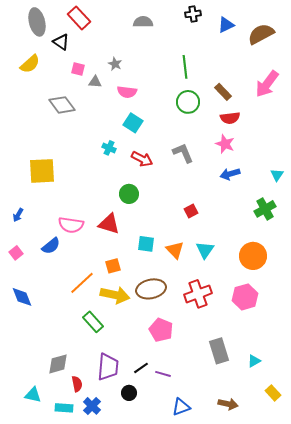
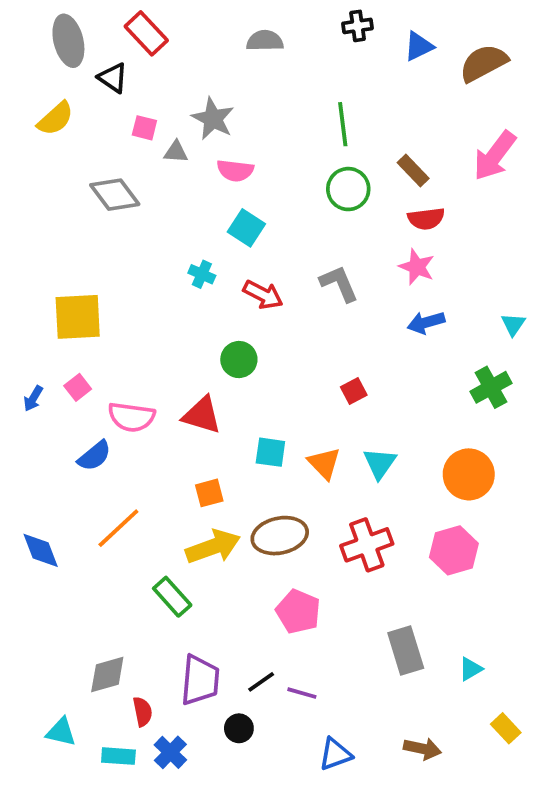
gray star: (115, 64) -> (213, 119), size x1.6
pink square: (16, 253) -> (78, 387), moved
orange line: (82, 283) -> (118, 528), moved
yellow arrow: (115, 295) -> (213, 547), turned -32

